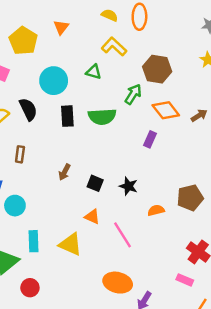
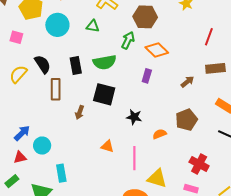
cyan circle: (54, 81) -> (57, 25), moved
brown arrow: (199, 116) -> (187, 82), moved
brown rectangle: (20, 154) -> (56, 89), moved, size x1.5
black square: (95, 183) -> (104, 94), moved, size x1.6
pink line: (122, 235) -> (134, 158), turned 40
yellow triangle: (70, 244) -> (157, 178), moved

